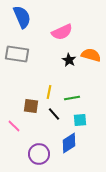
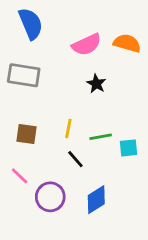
orange semicircle: (91, 55) -> (127, 43), moved
brown square: (31, 106) -> (26, 134), moved
cyan square: (80, 120) -> (128, 148), moved
purple circle: (39, 154) -> (50, 197), moved

